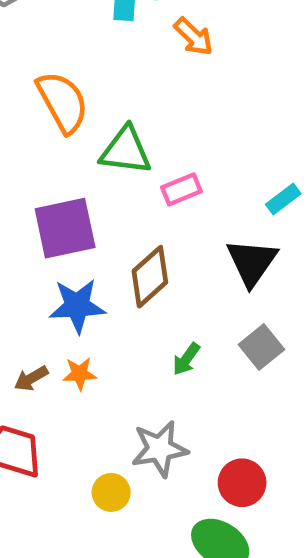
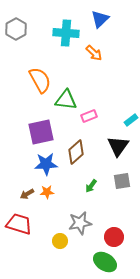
gray square: (261, 347) -> (122, 181), turned 30

